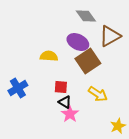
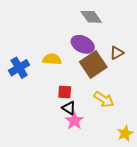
brown triangle: (110, 36) -> (117, 53), moved, size x0.6
blue cross: (18, 88) -> (19, 68), moved

